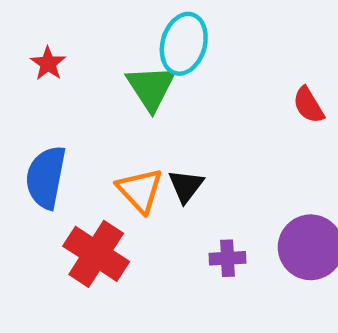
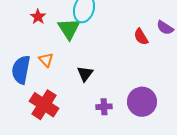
red star: (48, 63) -> (38, 17), moved
orange triangle: (140, 190) -> (46, 60), moved, size x0.7

